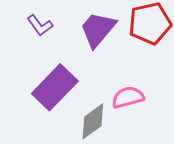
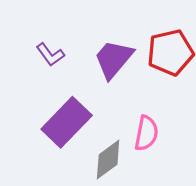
pink semicircle: (128, 97) -> (146, 133), turned 116

